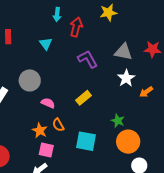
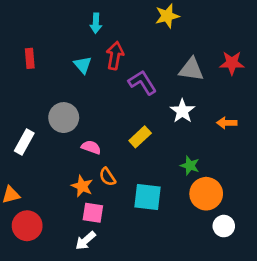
red arrow: (76, 27) -> (115, 56), moved
white star: (126, 78) -> (182, 111), moved
orange arrow: (146, 92) -> (227, 123), turned 40

